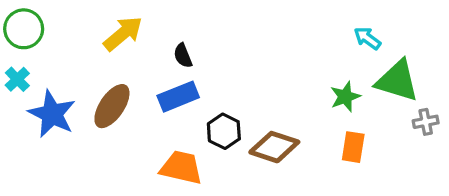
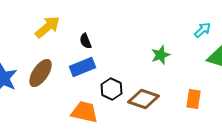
cyan arrow: (367, 38) -> (203, 30), turned 102
green star: (345, 97) -> (161, 55), moved

